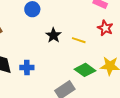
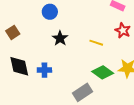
black star: (53, 35) -> (60, 38), moved

